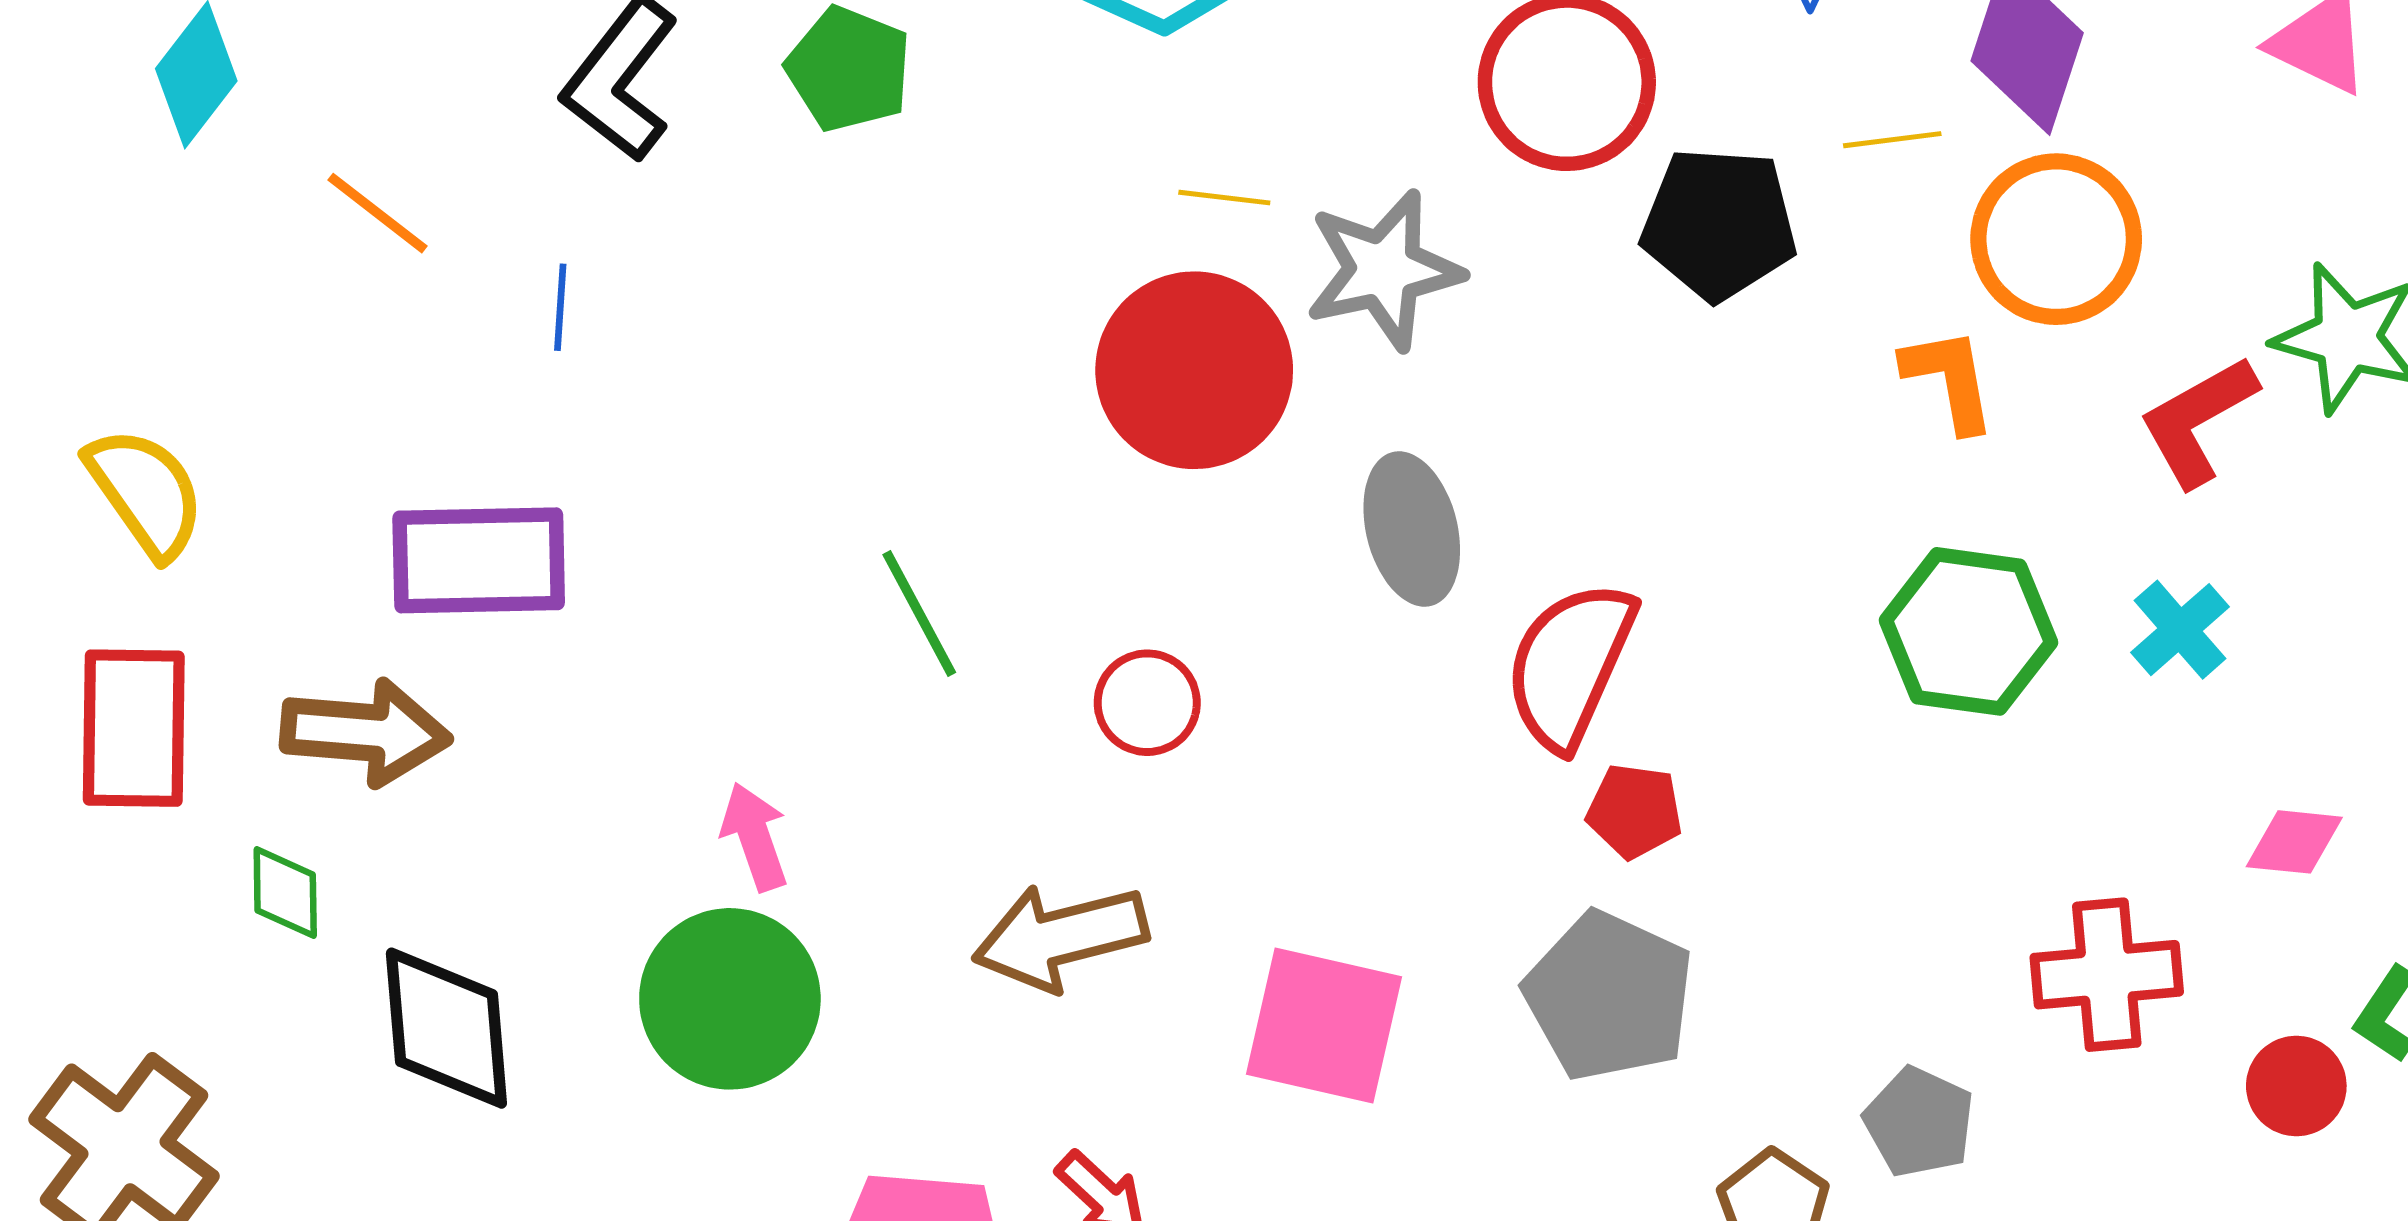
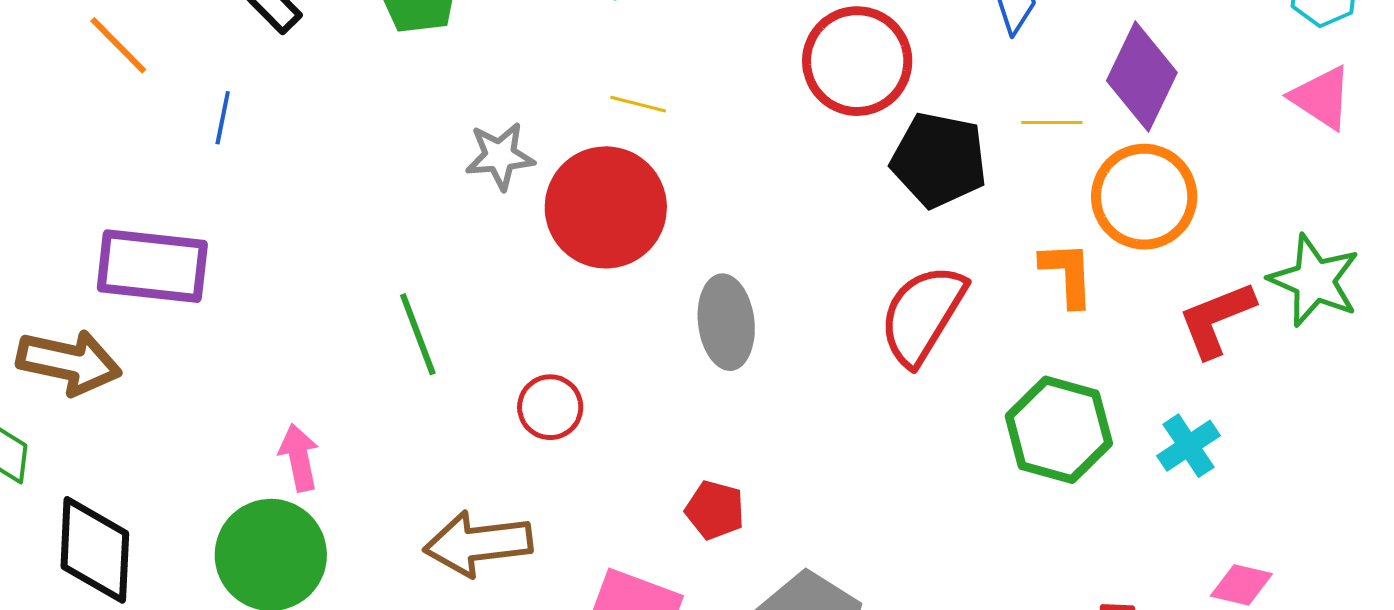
gray star: (1384, 270) -> (500, 156), moved, size x0.7
red semicircle: (1570, 665) -> (922, 315), moved
red pentagon: (1635, 811) -> (715, 510), moved

